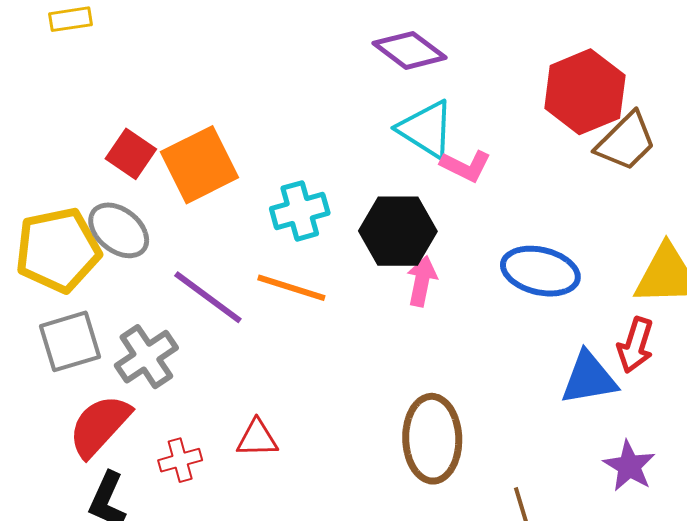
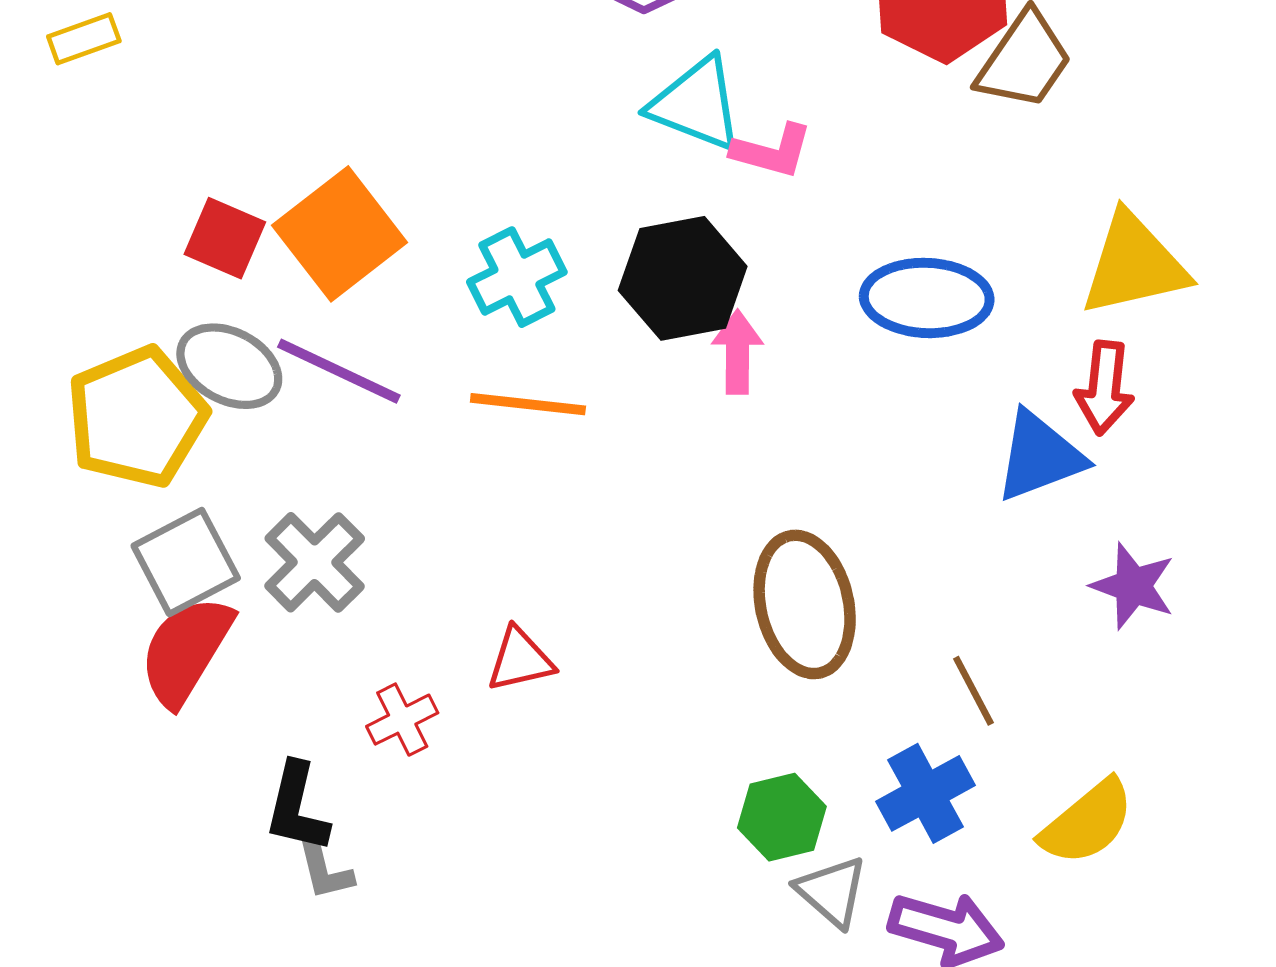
purple line: (208, 297) -> (339, 371), moved
red semicircle: (99, 426) -> (186, 651), moved

